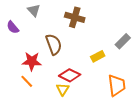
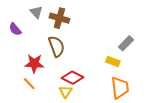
brown cross: (75, 17) -> (59, 18), moved
yellow rectangle: (98, 56) -> (113, 61), moved, turned 48

